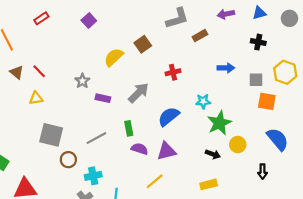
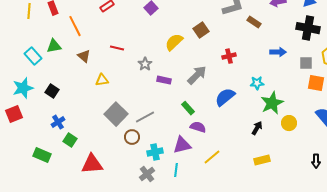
brown rectangle: (200, 36) -> (254, 22), turned 64
black cross: (258, 42) -> (308, 28), size x1.6
red line: (39, 71) -> (117, 48), moved, turned -32
green rectangle: (129, 128) -> (188, 108), turned -32
gray square: (51, 135) -> (116, 114), turned 30
gray line: (96, 138) -> (145, 117), moved
purple triangle: (167, 151) -> (182, 145), moved
black arrow: (213, 154) -> (257, 128), moved, turned -80
black arrow: (263, 172) -> (316, 161), moved

